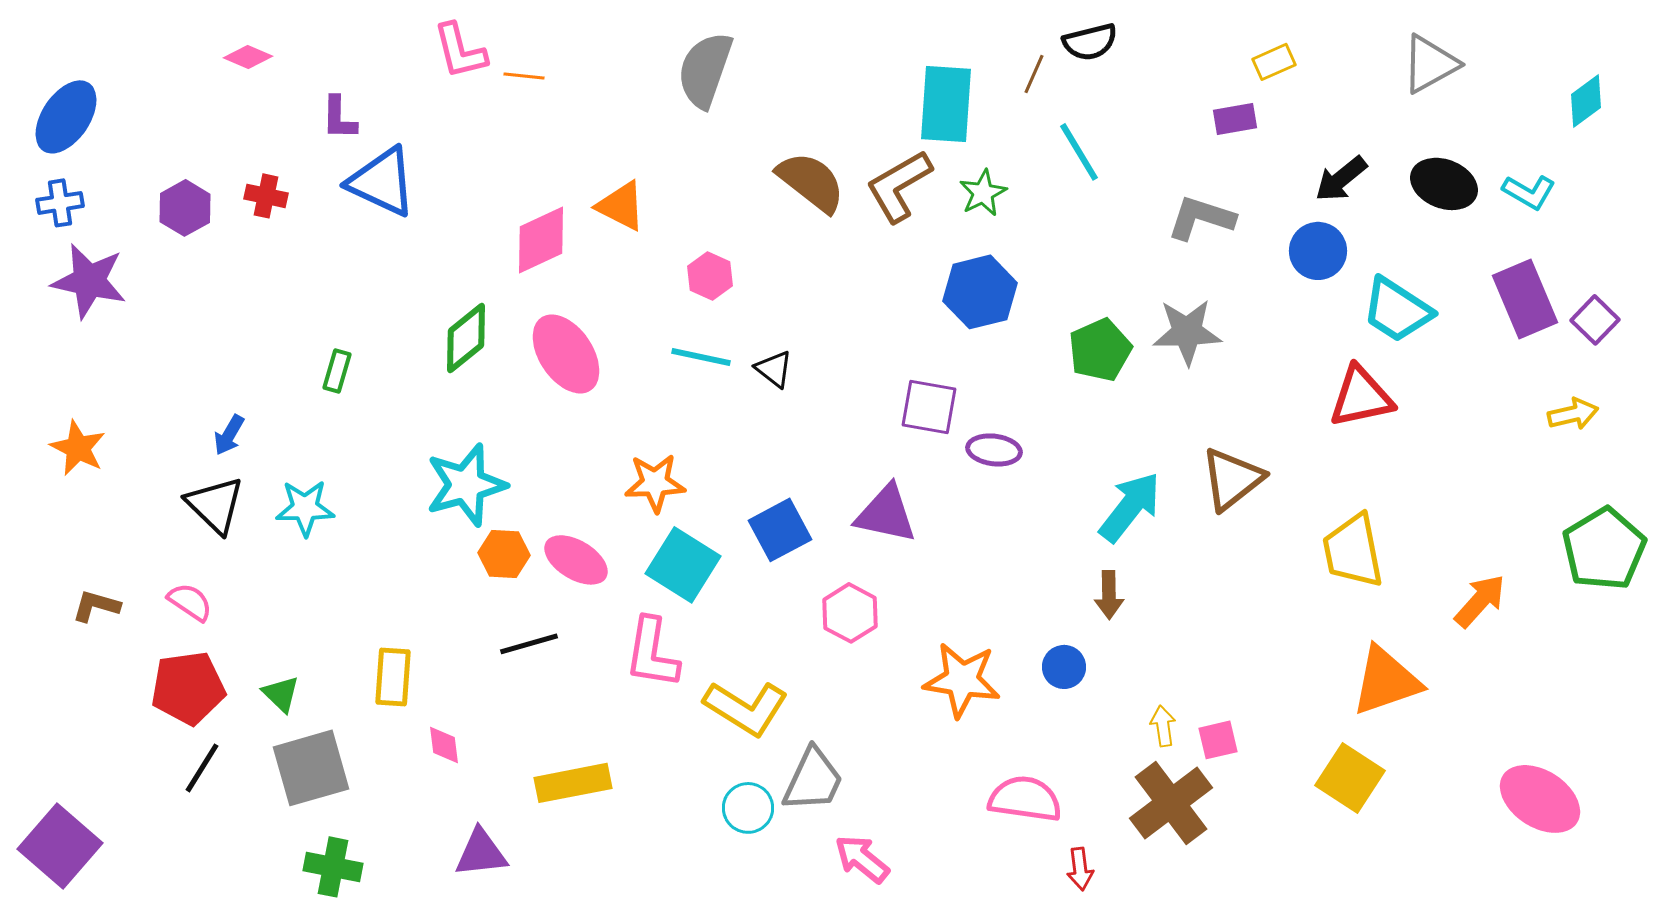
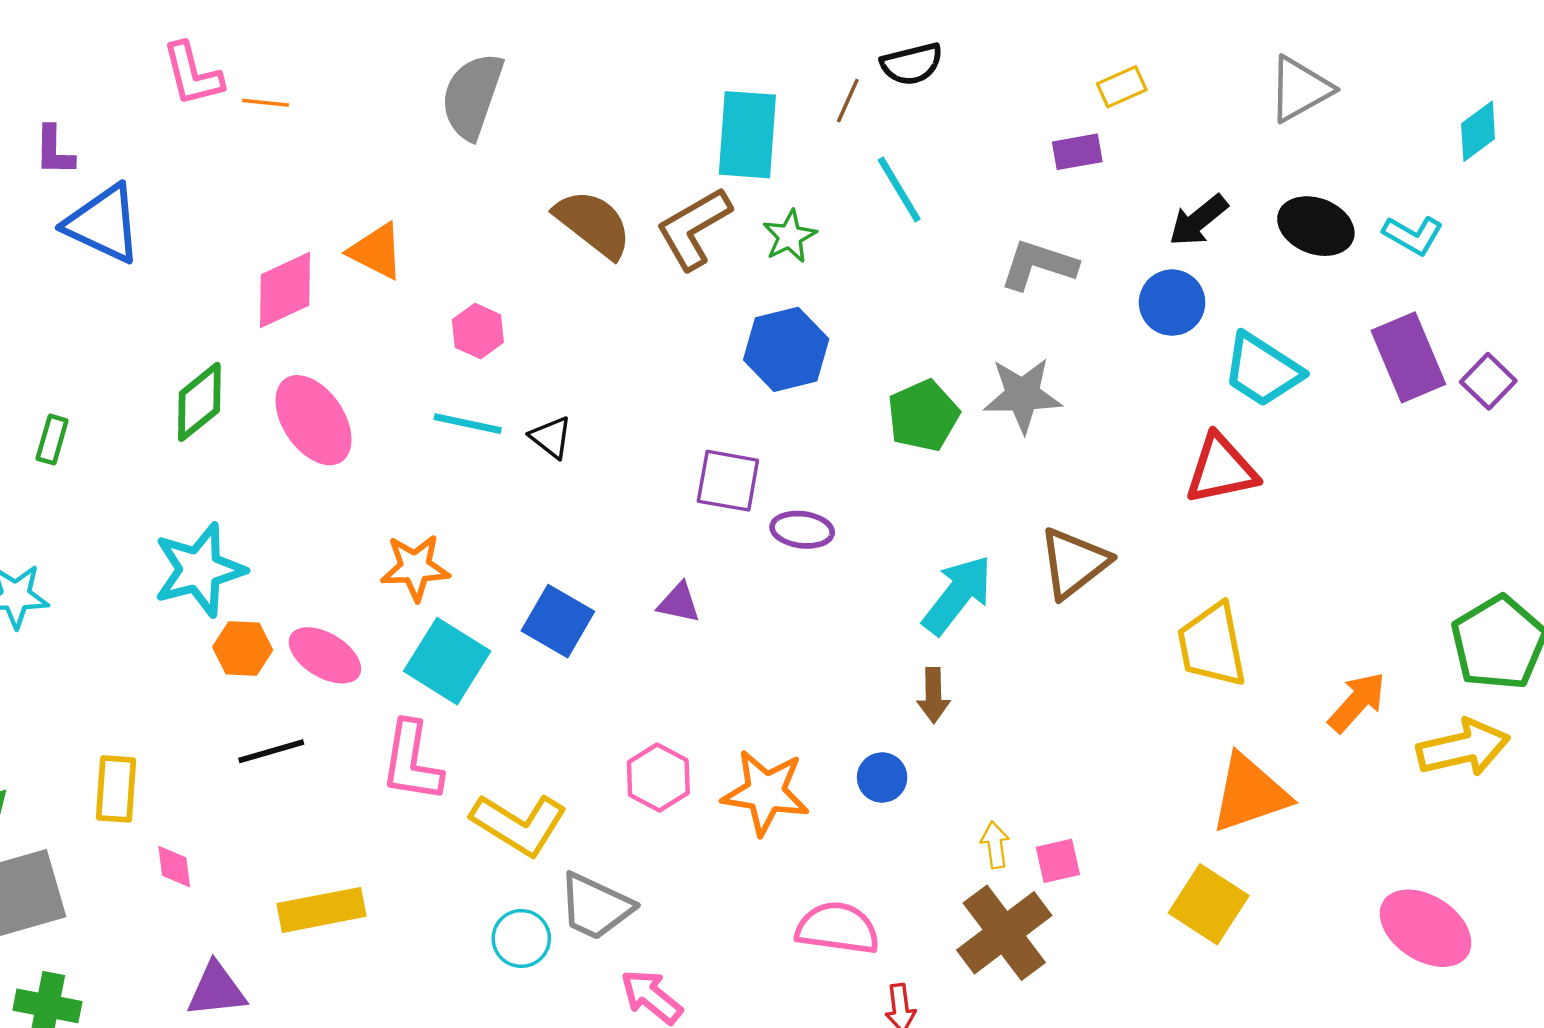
yellow arrow: (1573, 414) -> (1463, 748), moved, size x1.6
purple triangle: (886, 514) -> (679, 603), size x0.6
blue square: (780, 530) -> (558, 621), turned -32
pink hexagon: (850, 613) -> (658, 777), moved
gray trapezoid: (813, 780) -> (595, 907), turned 90

